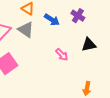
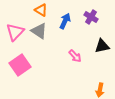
blue arrow: (52, 20) -> (65, 21), turned -98

